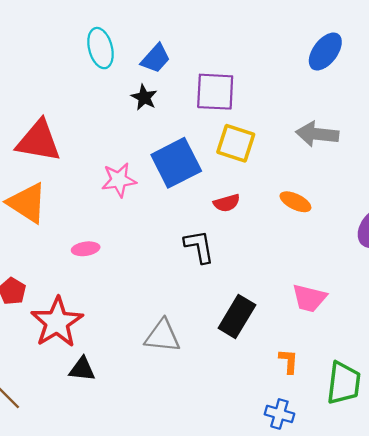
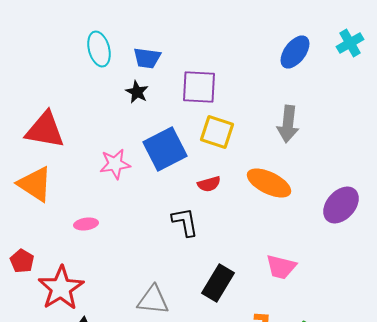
blue trapezoid: (156, 58) -> (147, 58), turned 56
gray arrow: (317, 134) -> (288, 124), turned -90
orange ellipse: (295, 202) -> (269, 183), size x1.6

